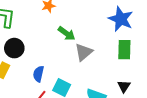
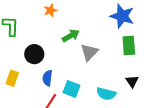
green arrow: (66, 34) -> (71, 36), turned -60
black circle: (14, 48) -> (34, 54), moved

